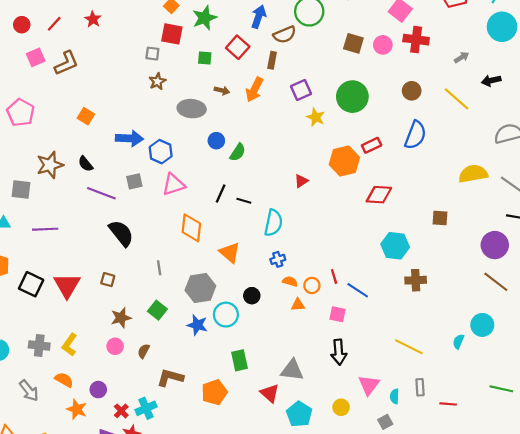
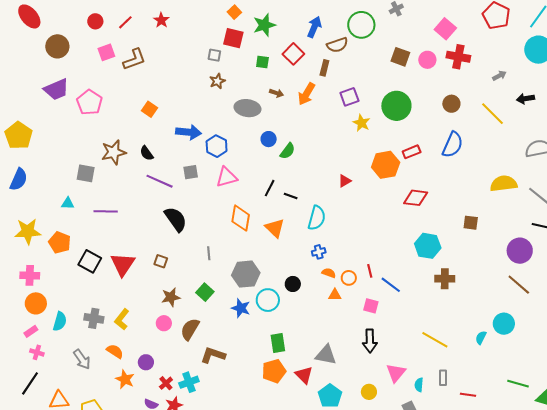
orange triangle: (230, 253) -> (275, 228), moved
brown semicircle: (144, 351) -> (190, 329), size x1.6
orange pentagon: (214, 392) -> (274, 371), moved

